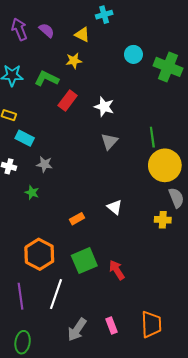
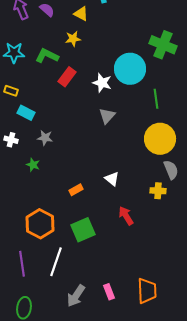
cyan circle: (133, 54) -> (130, 69), moved, size x1.8
green line: (152, 137) -> (156, 99), moved
red arrow: (117, 270) -> (126, 216), moved

